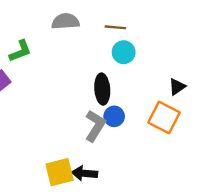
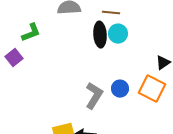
black ellipse: (102, 89) -> (100, 35), moved
blue circle: (114, 116) -> (120, 89), moved

